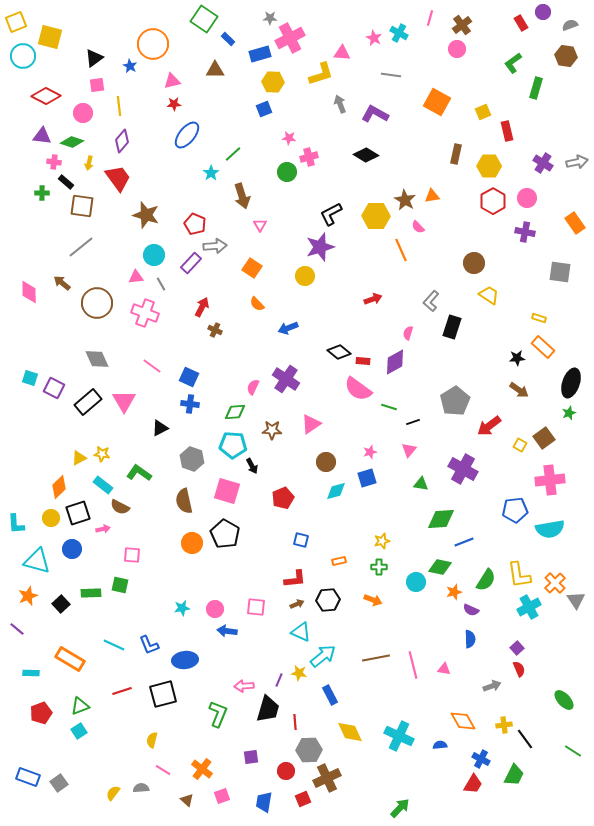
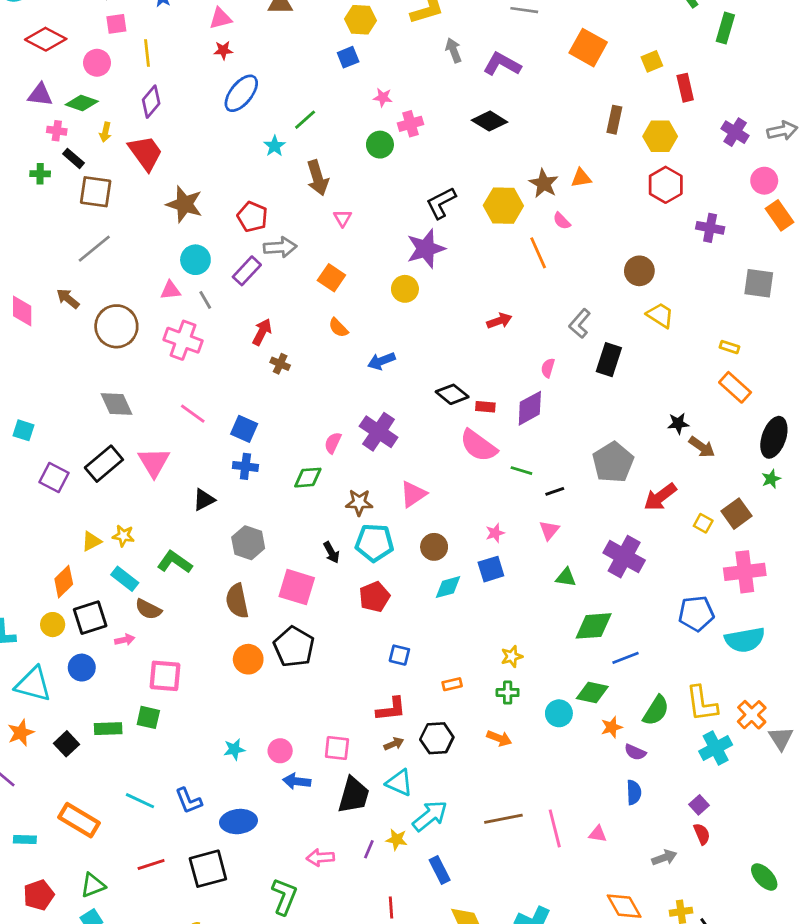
pink circle: (527, 198) -> (764, 181), moved
black star: (517, 358) -> (678, 423), moved
purple square: (54, 388) -> (54, 478), moved
cyan pentagon: (233, 445) -> (374, 543), moved
pink square: (132, 555) -> (165, 676), size x1.4
black trapezoid: (268, 709) -> (354, 795), moved

